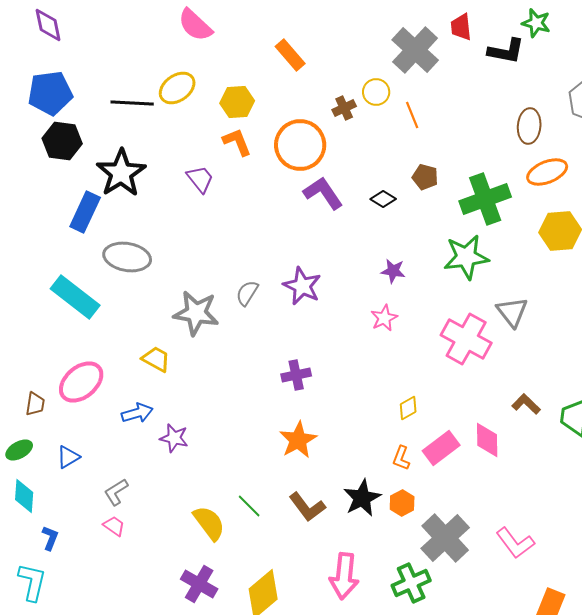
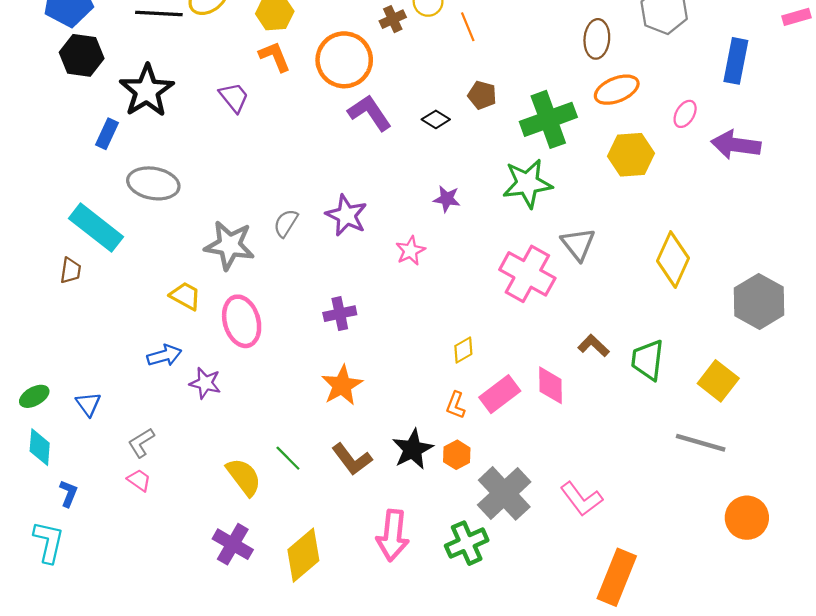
blue rectangle: (85, 212) -> (107, 134), size x0.7
pink star: (384, 318) -> (410, 251), moved
pink ellipse: (81, 382) -> (242, 321), moved, turned -66
brown trapezoid: (35, 404) -> (71, 271), moved
blue triangle: (68, 457) -> (88, 404), turned -35

